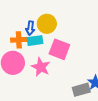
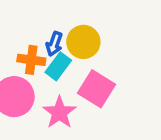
cyan rectangle: (35, 41) -> (58, 66), turned -56

